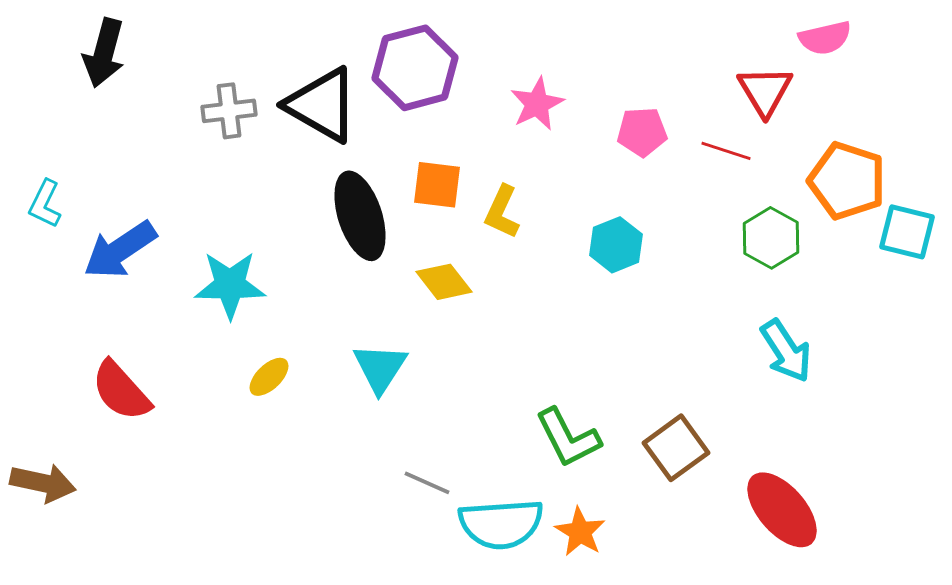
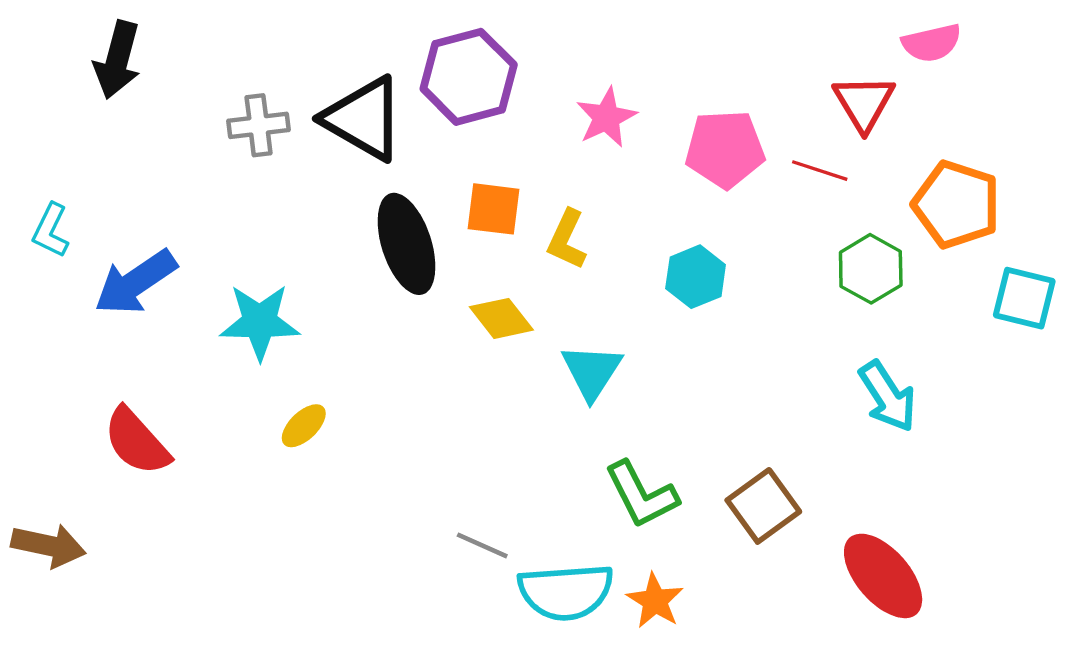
pink pentagon: (642, 132) -> (725, 149), size x1.4
cyan square: (907, 232) -> (1024, 298), moved
cyan triangle: (380, 368) -> (592, 372), moved

